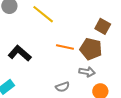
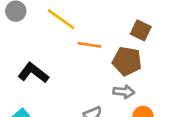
orange line: (65, 47) -> (89, 45), moved

